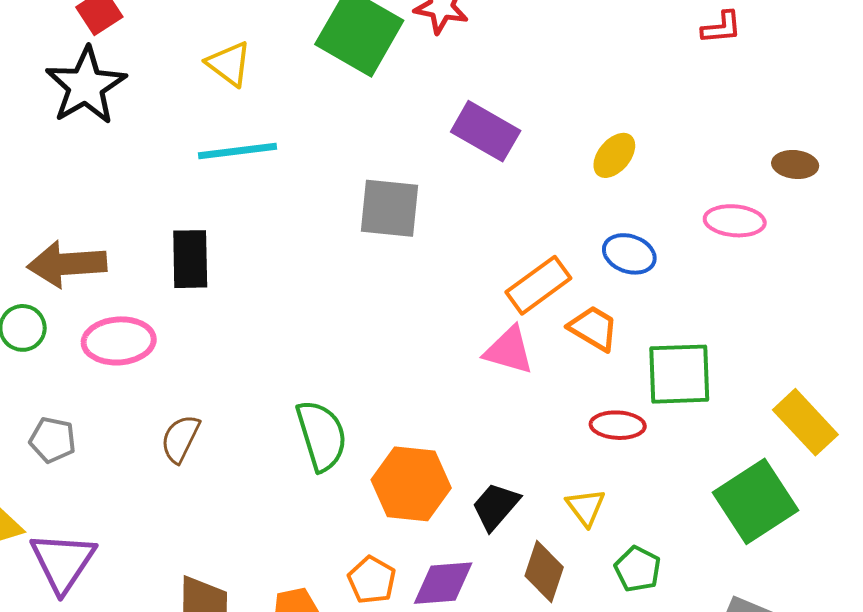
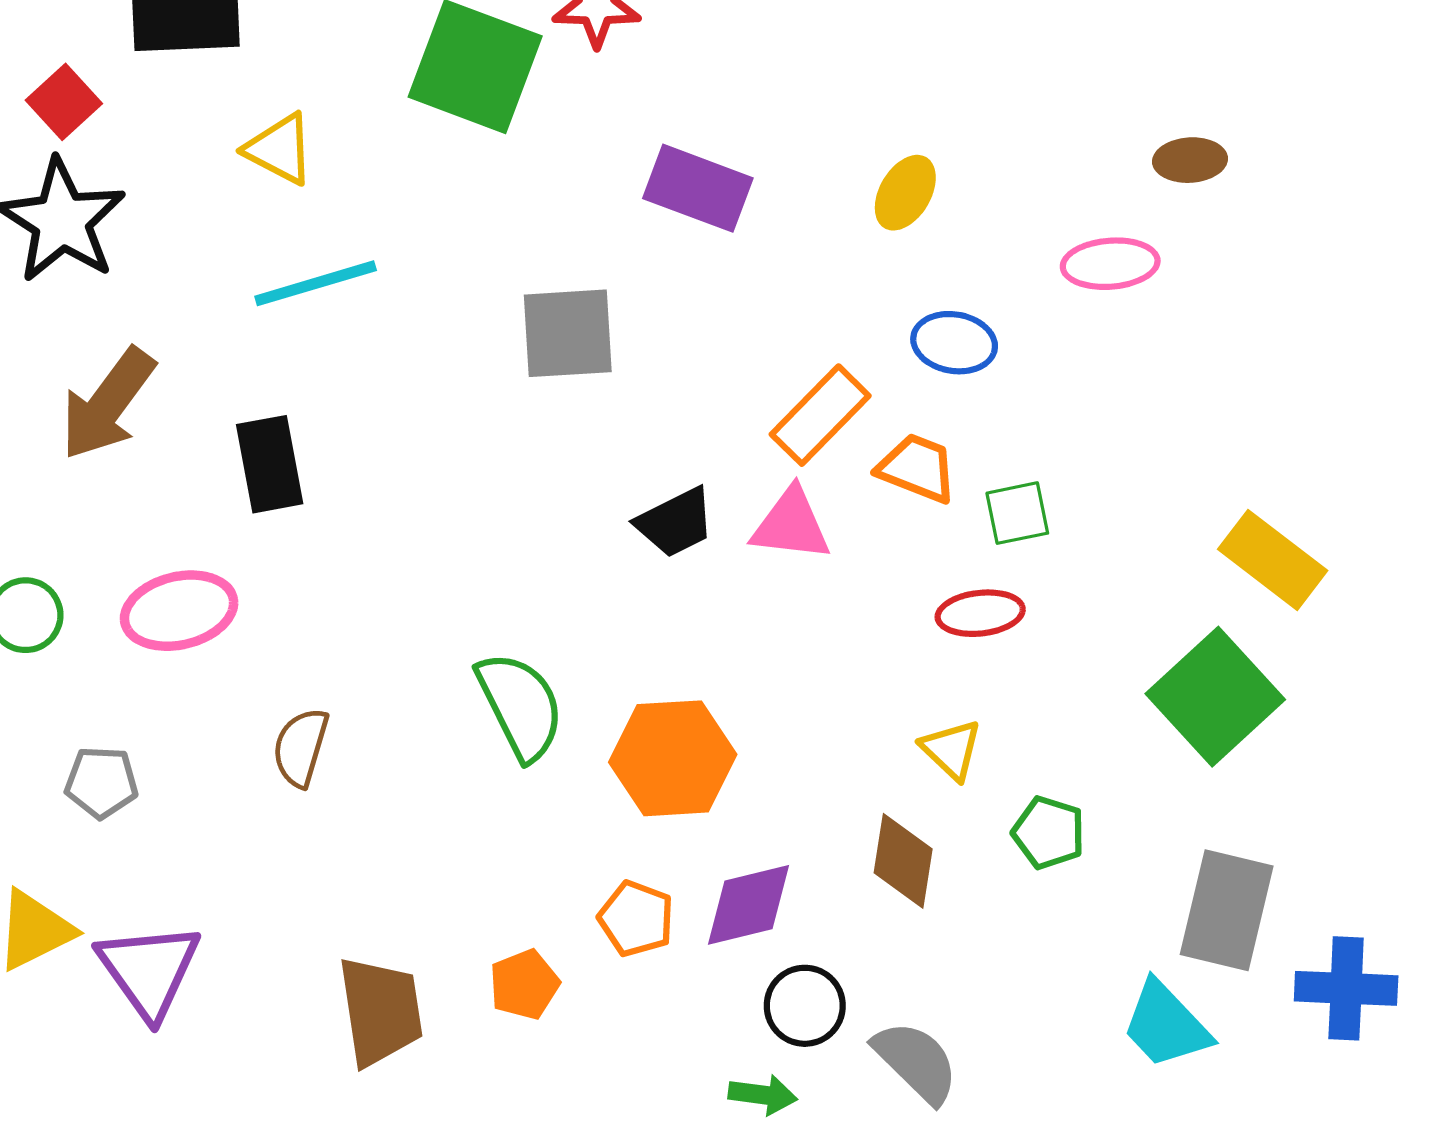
brown arrow: (67, 264) -> (108, 404), moved, turned -40
green square: (679, 374) -> (1017, 513), moved, size x0.6
black trapezoid: (496, 506) -> (675, 522), moved, turned -148

